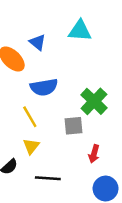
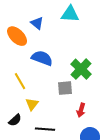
blue semicircle: (44, 87) -> (42, 58), turned -150
yellow line: (30, 117) -> (20, 81), moved

